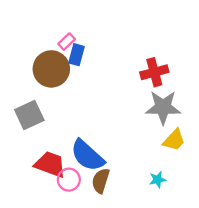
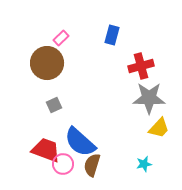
blue rectangle: (76, 55) -> (112, 35), moved
gray square: (29, 115) -> (54, 105), moved, size x0.6

